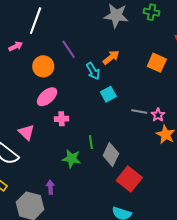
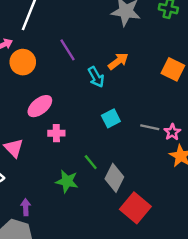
orange circle: (43, 66) -> (23, 62), moved
cyan square: (108, 94) -> (111, 118), moved
green line: (91, 142) -> (91, 162), turned -32
purple arrow: (50, 187) -> (26, 207), moved

